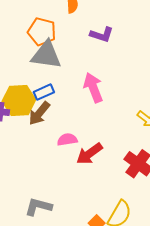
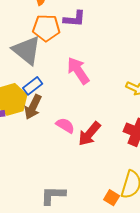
orange pentagon: (42, 32) -> (46, 28), moved
gray triangle: (46, 55) -> (27, 50), turned 44
pink semicircle: (67, 140) -> (65, 125), turned 54

